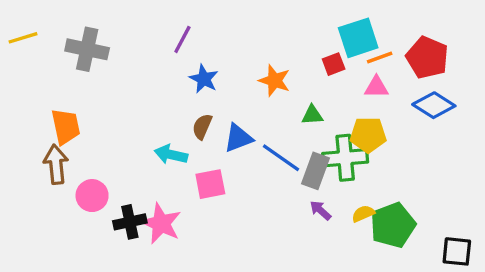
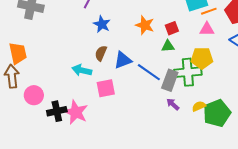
red square: (334, 64) -> (172, 28), moved

